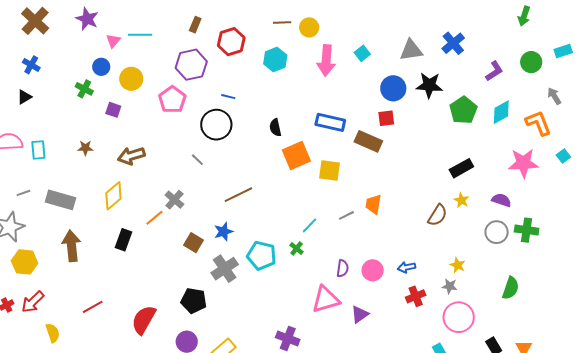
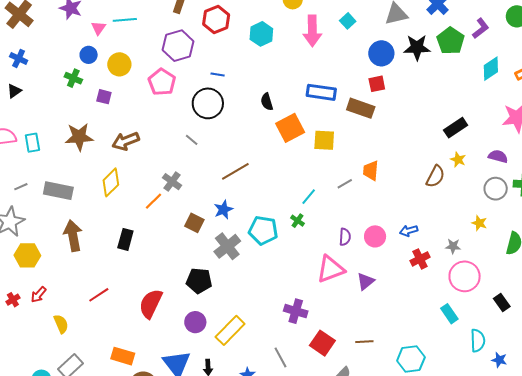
green pentagon: (463, 110) -> (451, 41), moved
brown star: (85, 148) -> (79, 137), size x1.8
black rectangle: (124, 240) -> (125, 239), moved
yellow star: (458, 265) -> (479, 223), moved
red arrow: (33, 302) -> (39, 295), size x0.7

